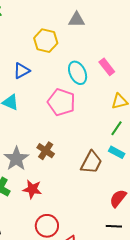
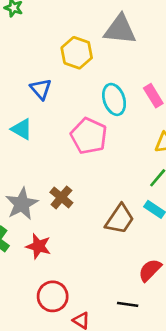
gray triangle: (76, 20) -> (120, 30), size x1.5
blue triangle: (22, 71) -> (41, 89), turned -48
black line: (114, 226) -> (128, 304), moved

